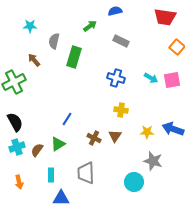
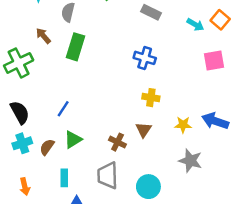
green rectangle: (74, 57) -> (75, 47), moved
cyan arrow: (151, 78) -> (195, 25), moved
blue line: (67, 119) -> (63, 109), moved
brown cross: (94, 138) -> (117, 142), moved
cyan circle: (134, 182) -> (148, 187), moved

